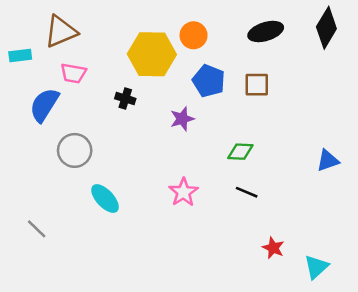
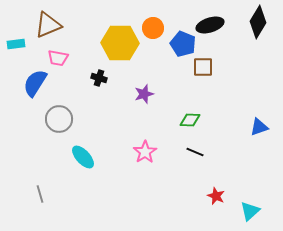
blue pentagon: (209, 81) -> (183, 44), moved
gray line: (37, 229) -> (40, 194), moved, turned 30

